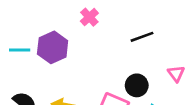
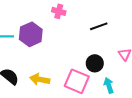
pink cross: (89, 17) -> (59, 11), turned -32

